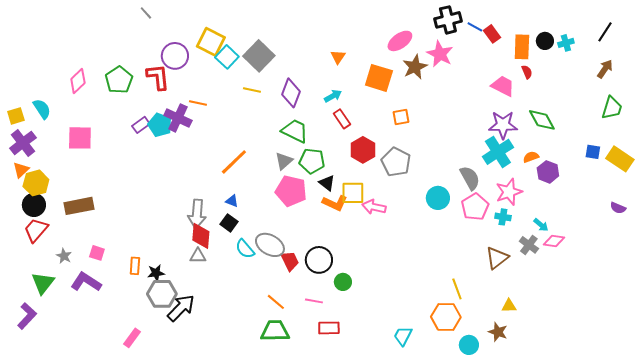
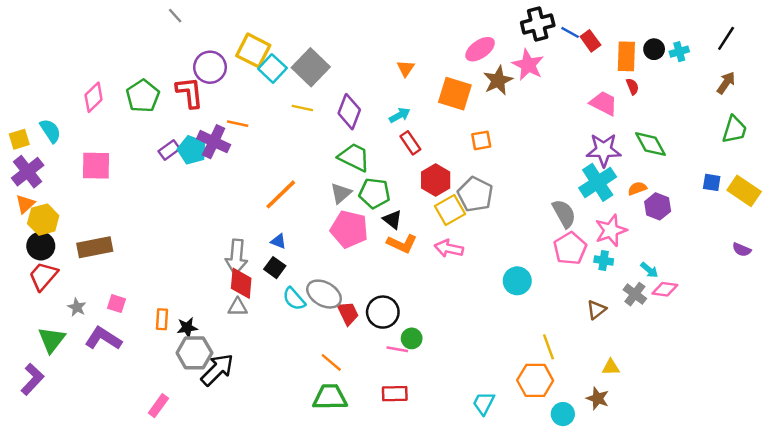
yellow square: (353, 193) -> (450, 210), moved, turned -30
cyan circle: (438, 198) -> (517, 281), moved
brown triangle: (497, 258) -> (596, 310), size x0.7
pink line: (314, 301) -> (397, 349), moved

